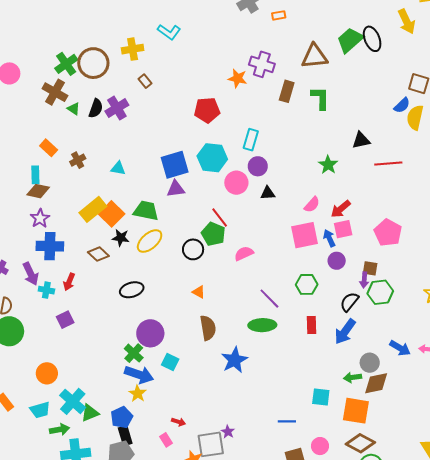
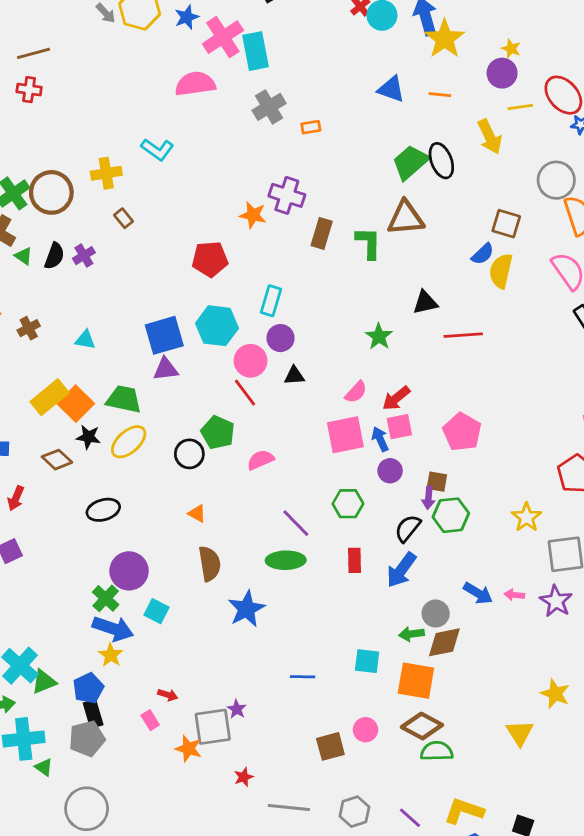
brown triangle: (315, 56) -> (406, 218), moved
purple cross: (117, 108) -> (84, 256), size x0.7
red line: (220, 217) -> (245, 393), moved
blue line: (287, 421) -> (303, 677), moved

